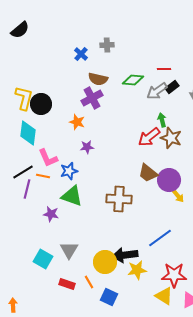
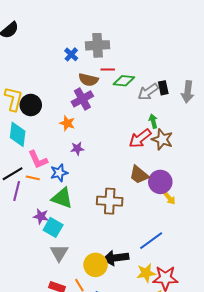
gray cross: (107, 45) -> (98, 45), size x1.6
red line: (164, 69) -> (108, 70), moved
black rectangle: (172, 87) -> (163, 88), turned -64
cyan square: (43, 259) -> (53, 227), moved
yellow star: (137, 270) -> (146, 273), moved

